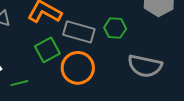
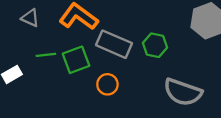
orange circle: (78, 68) -> (107, 84), size x0.6
green line: (19, 83) -> (46, 55), moved

